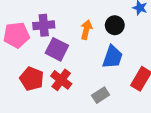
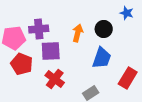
purple square: (57, 49) -> (51, 51), turned -30
red pentagon: (32, 79) -> (22, 64), moved

